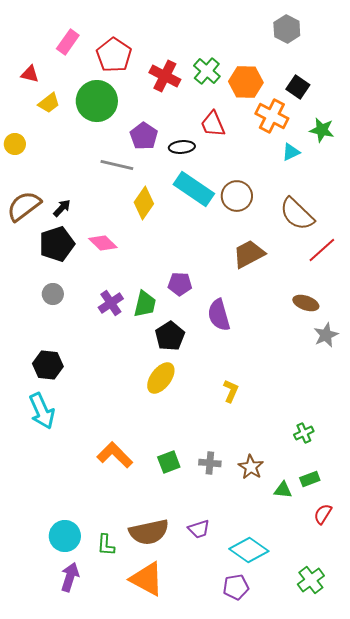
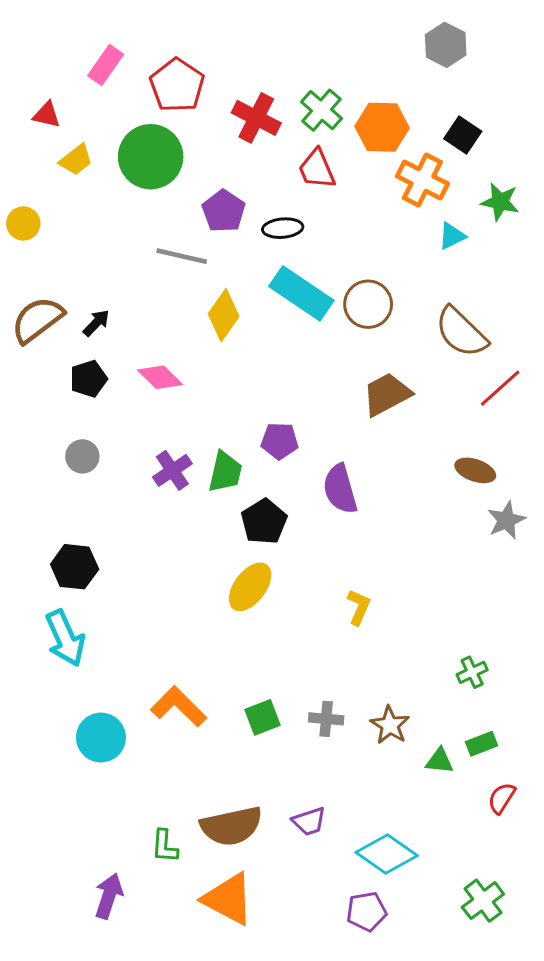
red trapezoid: (213, 124) -> (317, 169), moved
black pentagon: (57, 244) -> (89, 379), size x0.7
cyan circle: (65, 536) -> (101, 738), moved

